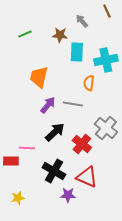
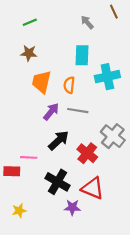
green line: (25, 34) -> (30, 22), moved
brown star: (60, 35) -> (29, 53), moved
cyan cross: (106, 60) -> (107, 77), moved
orange semicircle: (89, 83) -> (69, 85), moved

